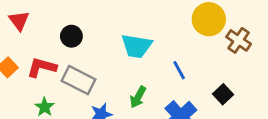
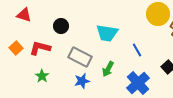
red triangle: (19, 21) -> (24, 15), turned -35
gray rectangle: (79, 80) -> (80, 57), moved

